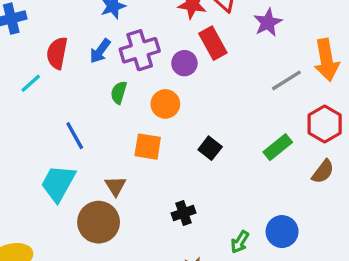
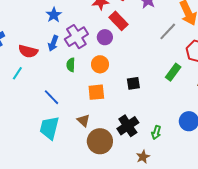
red semicircle: (57, 53) -> (28, 51), turned -72
black square: (210, 148) -> (133, 83), turned -32
black cross: (184, 213) -> (128, 126), size x1.5
brown circle: (99, 222) -> (100, 141), moved
green arrow: (240, 242) -> (156, 132), moved

